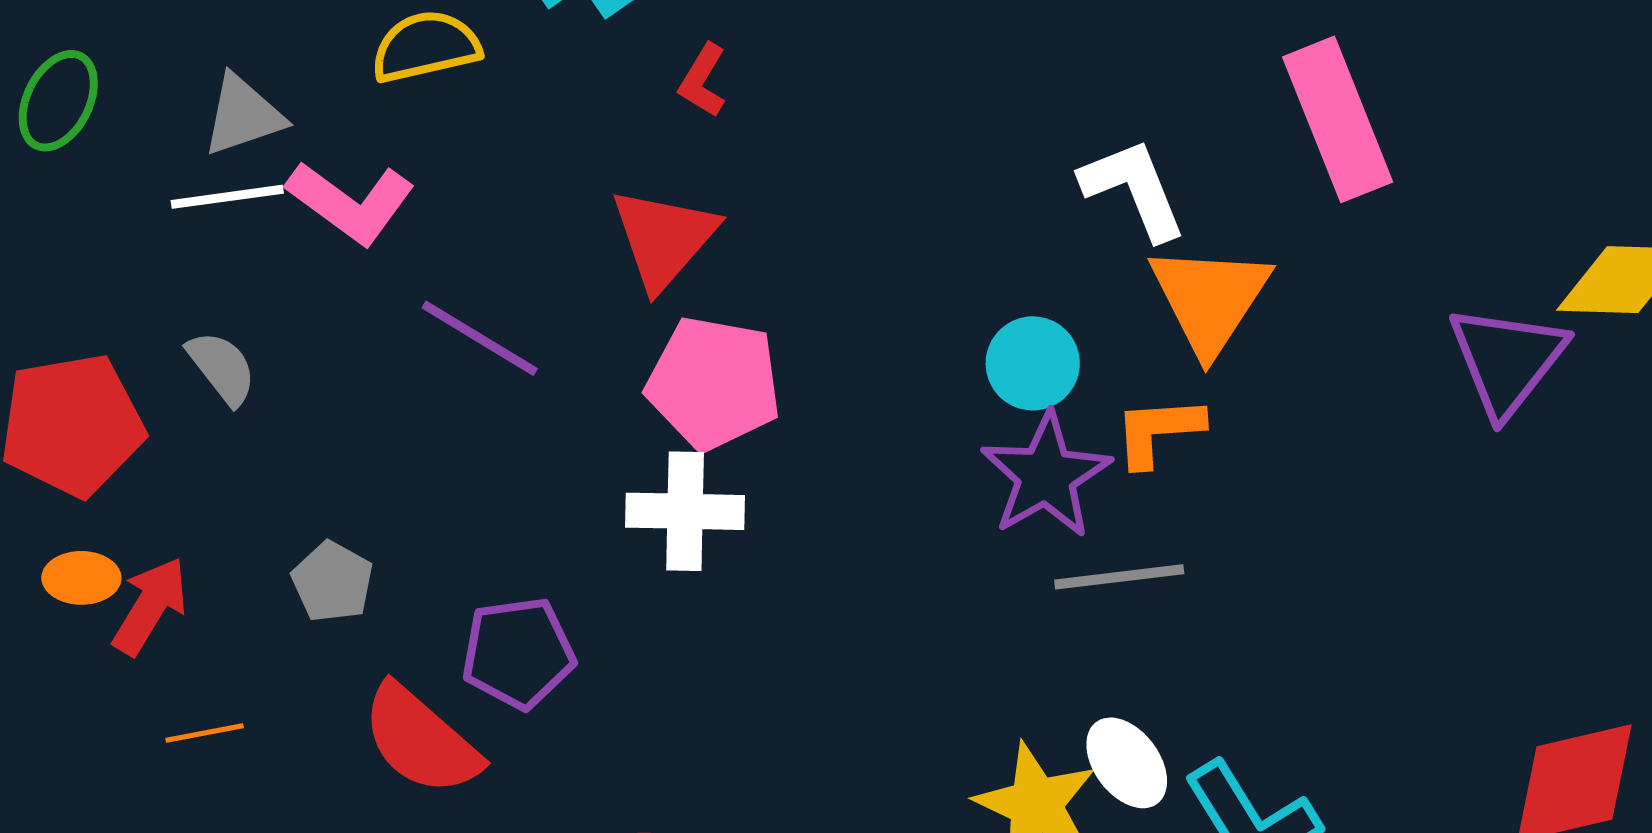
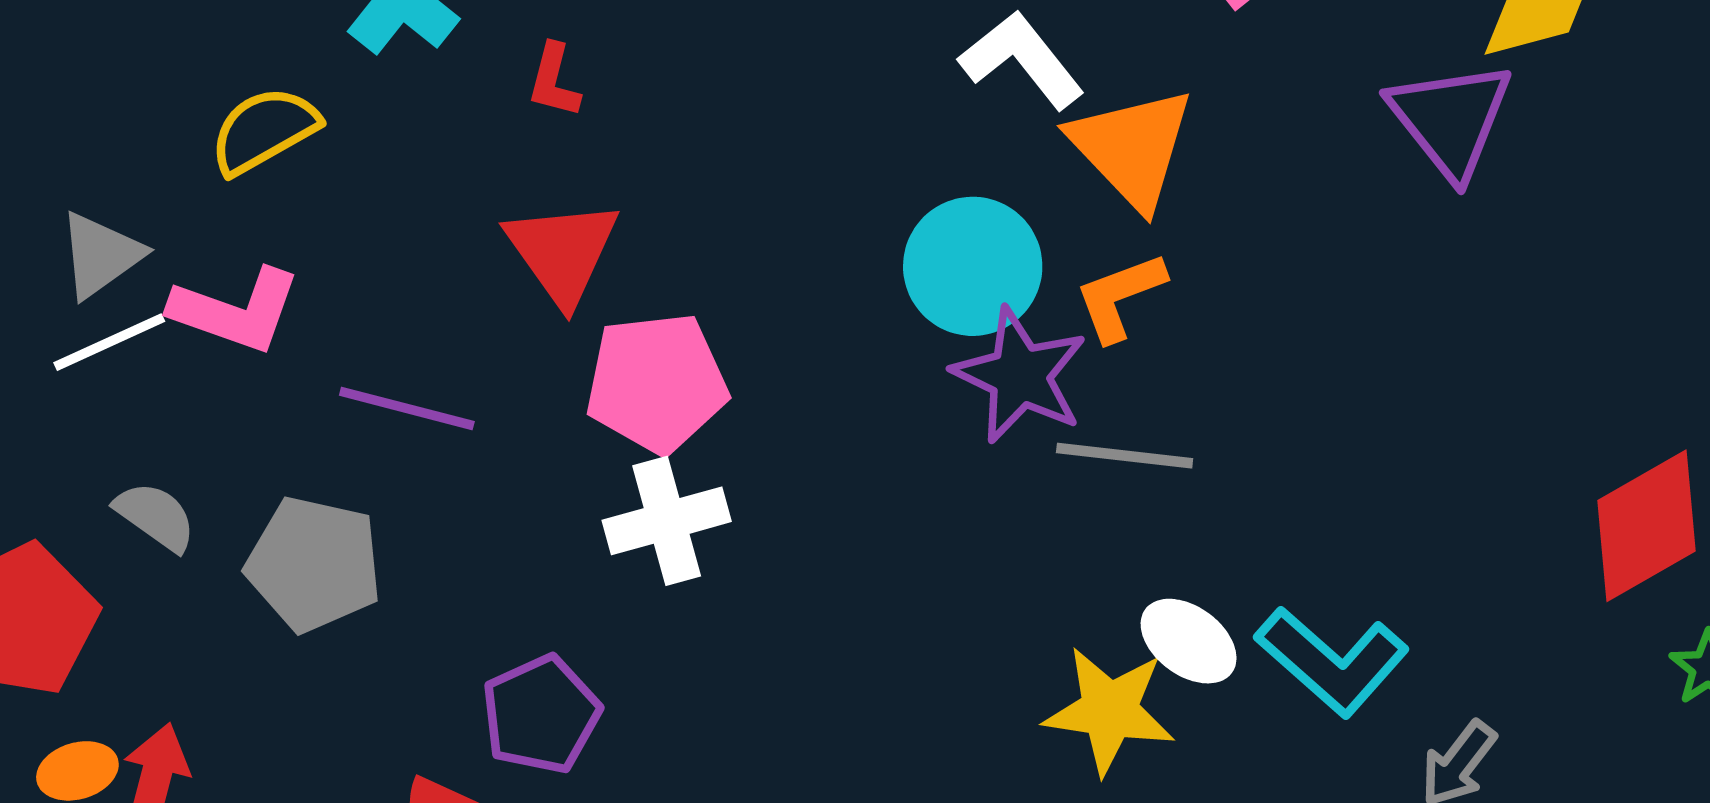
cyan circle: (1033, 363) -> (973, 266), size x1.4
gray line: (1119, 577) -> (1125, 456), turned 30
gray pentagon: (332, 582) -> (314, 564), moved, size x1.6

